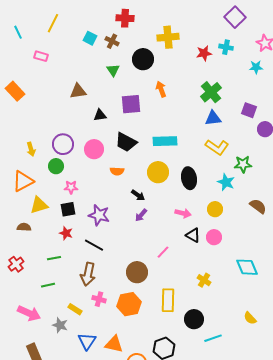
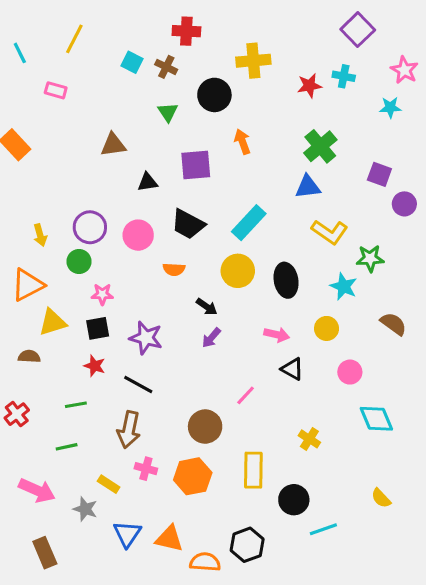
blue triangle: (213, 118) -> (308, 187), moved
cyan rectangle: (165, 141) -> (249, 223), turned -45
pink circle: (214, 237) -> (350, 372), moved

